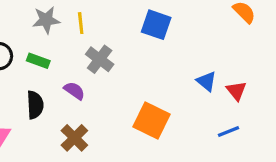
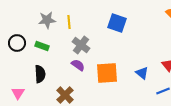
blue triangle: (206, 81) -> (142, 73), moved
purple semicircle: (74, 91) -> (78, 65), moved
orange square: (151, 121) -> (107, 73), moved, turned -30

